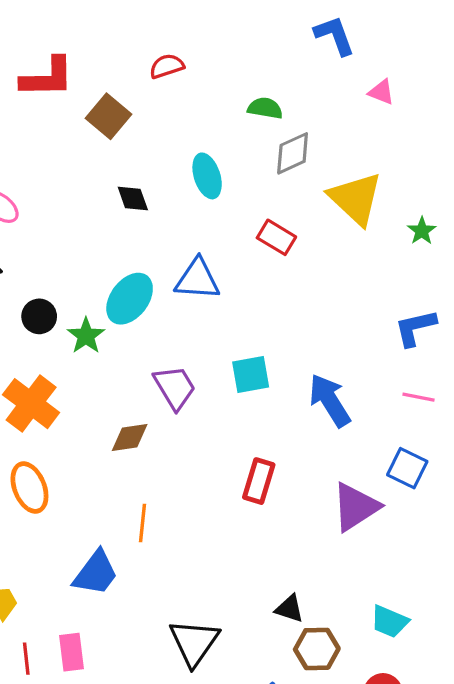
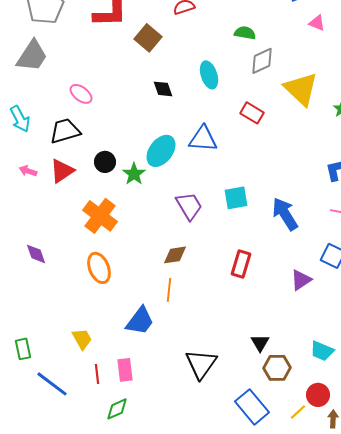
brown diamond: (130, 437) -> (175, 255), moved
purple triangle: (356, 507) -> (301, 280), size x0.7
black triangle: (289, 609) -> (260, 343), turned 42

